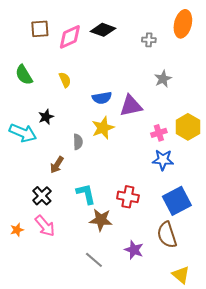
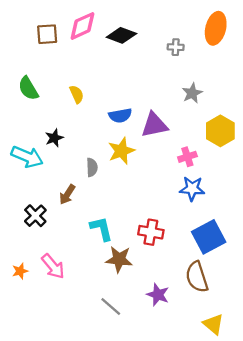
pink diamond: (70, 37) -> (83, 26), moved
yellow hexagon: (188, 127) -> (220, 131), moved
black cross: (42, 196) -> (35, 216), moved

